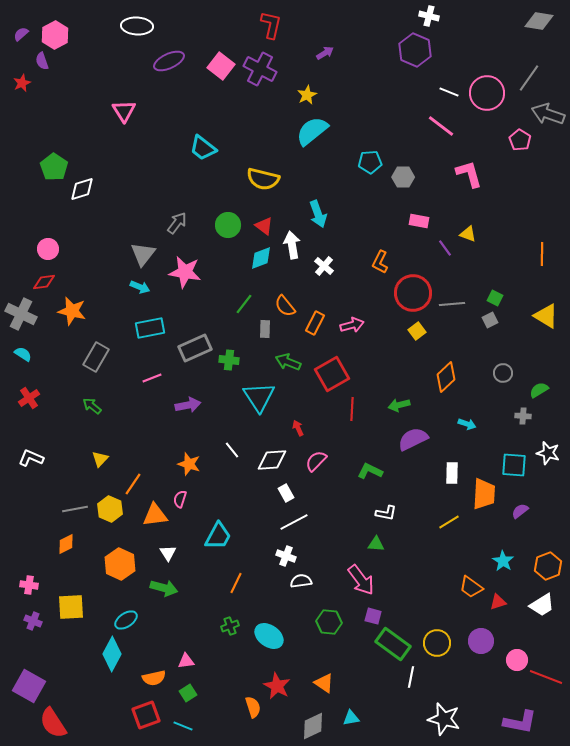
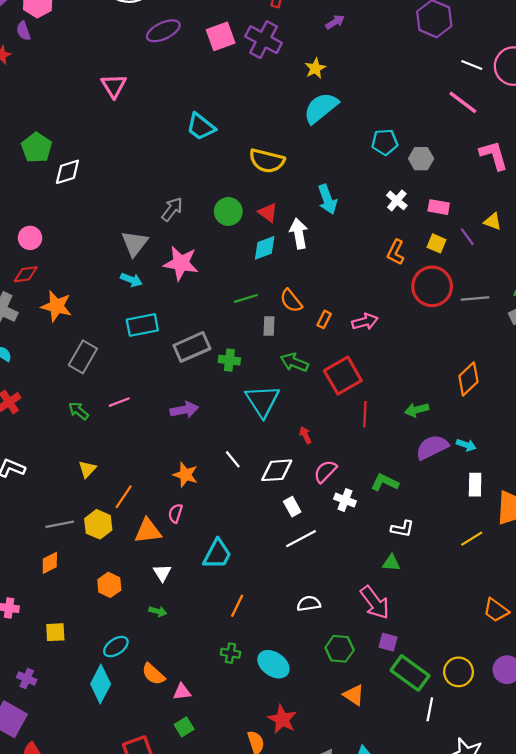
pink square: (221, 66) -> (221, 36), turned 32
white cross: (324, 266) -> (397, 200), moved
green line: (244, 304) -> (246, 298), turned 35
orange rectangle: (315, 323) -> (324, 319), size x0.7
yellow square: (417, 331) -> (436, 243), moved, turned -30
pink line: (152, 378) -> (119, 402), moved
cyan arrow: (467, 424) -> (466, 445), moved
white cross: (286, 556) -> (345, 500), moved
orange hexagon: (120, 564) -> (109, 585), size x0.7
green arrow: (164, 588) -> (158, 611), size x0.6
yellow square: (71, 607) -> (55, 632), size x0.7
purple cross: (33, 621) -> (27, 679), moved
green cross: (230, 626) -> (230, 653), turned 30
orange semicircle: (154, 678) -> (153, 674), moved, turned 55
orange triangle: (324, 683) -> (354, 695), moved

